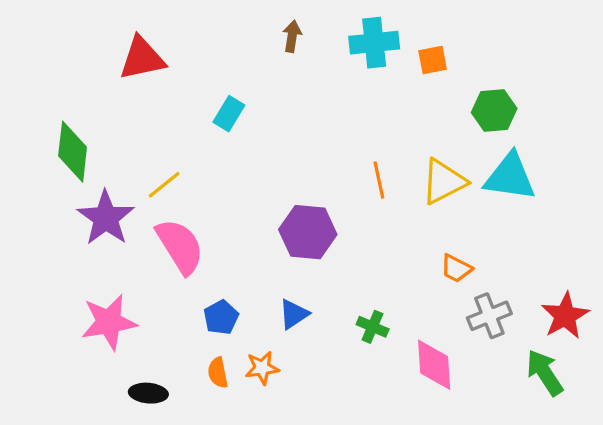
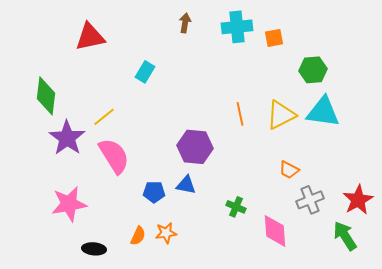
blue triangle: (294, 314) -> (186, 185), moved, turned 45
blue pentagon: (221, 317) -> (154, 192), moved, turned 30
orange semicircle: (218, 373) -> (138, 236), turned -144

